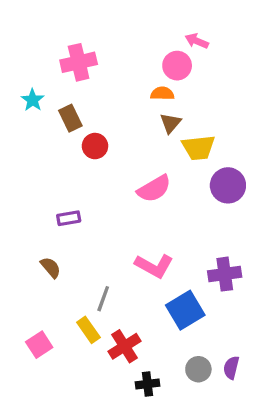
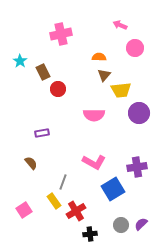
pink cross: (79, 62) -> (61, 34), moved
pink circle: (177, 66) -> (135, 48), moved
pink semicircle: (154, 189) -> (94, 115), turned 30
purple semicircle: (231, 368) -> (141, 224), turned 32

